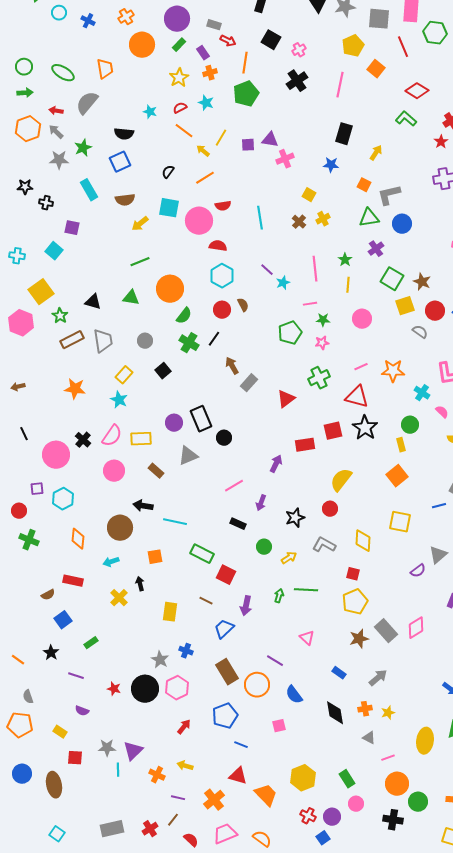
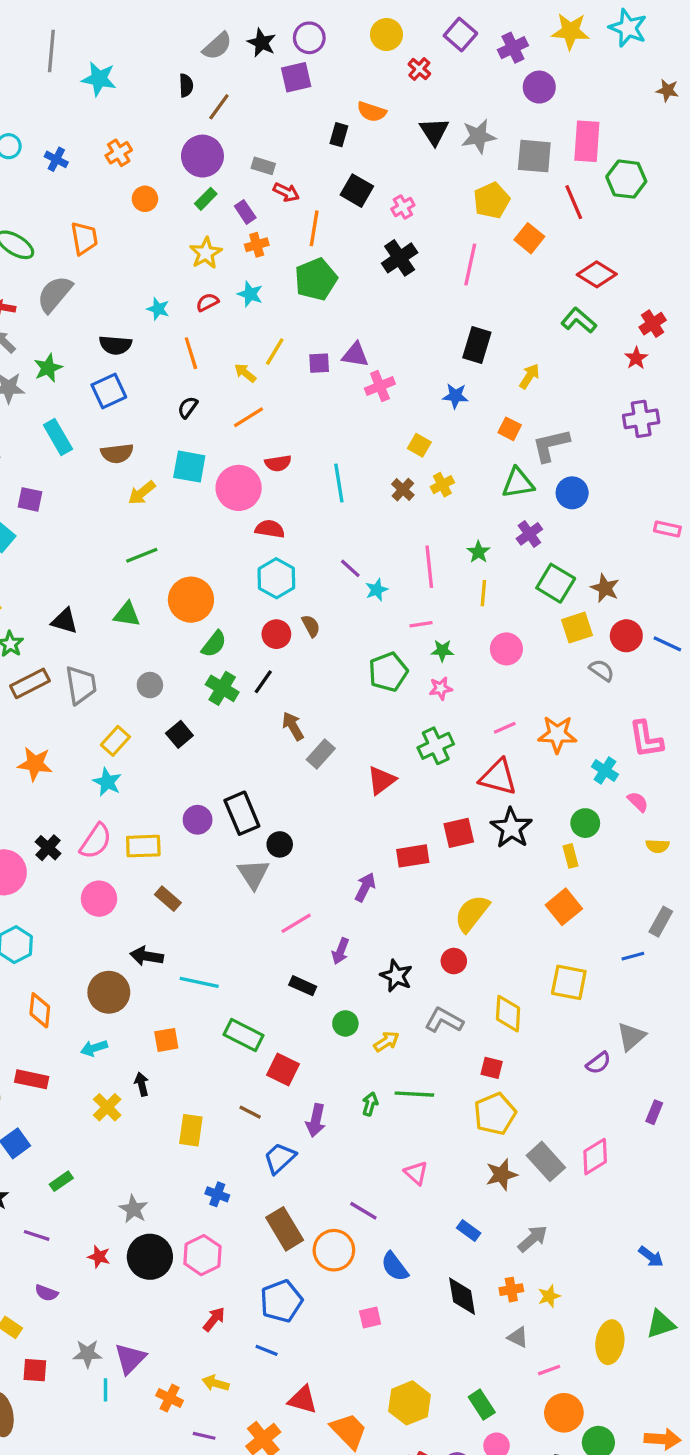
orange circle: (142, 45) -> (145, 199), size x0.6
orange line: (184, 131) -> (191, 353), moved, turned 36
gray triangle: (188, 456) -> (253, 874), moved, turned -40
black star: (295, 518) -> (396, 976), turned -30
gray star: (160, 660) -> (133, 1209), moved
blue line: (241, 745) -> (267, 1350), moved

